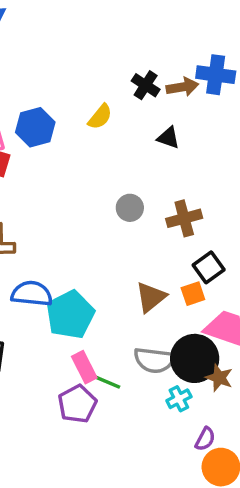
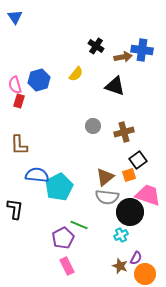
black cross: (146, 85) -> (96, 46), moved
black triangle: (168, 138) -> (115, 86), size x1.5
gray semicircle: (154, 360) -> (107, 197), moved
pink rectangle: (84, 367) -> (67, 266), moved
brown star: (219, 378) -> (120, 266), moved

